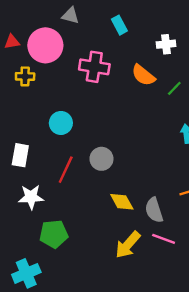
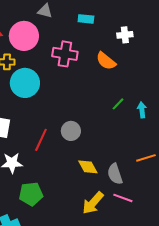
cyan rectangle: (119, 25) -> (86, 19), turned -56
green line: (174, 88) -> (118, 104), moved
cyan circle: (61, 123) -> (25, 83), moved, size x1.5

